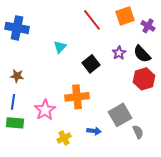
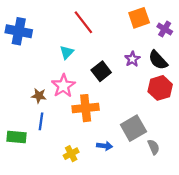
red line: (92, 20) -> (83, 22), moved
brown star: (17, 76) -> (39, 96), moved
blue line: (13, 102) -> (41, 121), moved
pink star: (45, 110) -> (63, 86), moved

